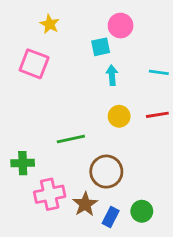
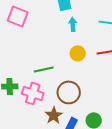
pink cross: (50, 194) -> (33, 93), moved, turned 30

